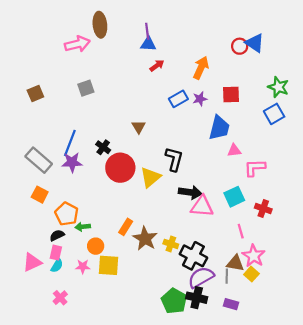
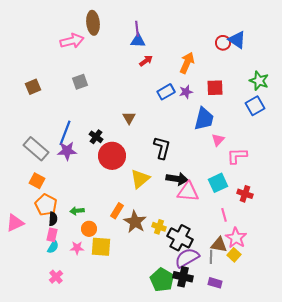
pink triangle: (234, 150) -> (218, 140), turned -40
yellow triangle: (150, 177) -> (140, 179), moved
orange pentagon: (67, 214) -> (46, 205), moved
black semicircle: (57, 235) -> (53, 219), turned 120
pink triangle: (32, 262) -> (15, 223), moved

